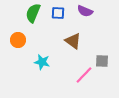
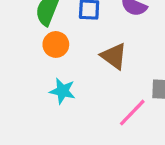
orange circle: (18, 40) -> (56, 44), moved

